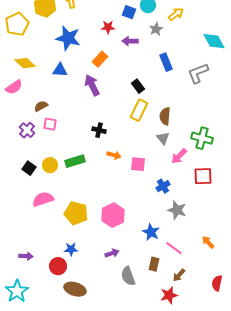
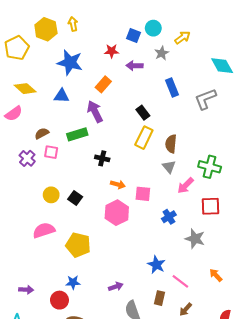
green rectangle: (75, 161) -> (77, 134), moved
black square: (29, 168) -> (75, 198), moved
gray star: (177, 210) -> (195, 239), moved
pink hexagon: (113, 215) -> (117, 213), moved

